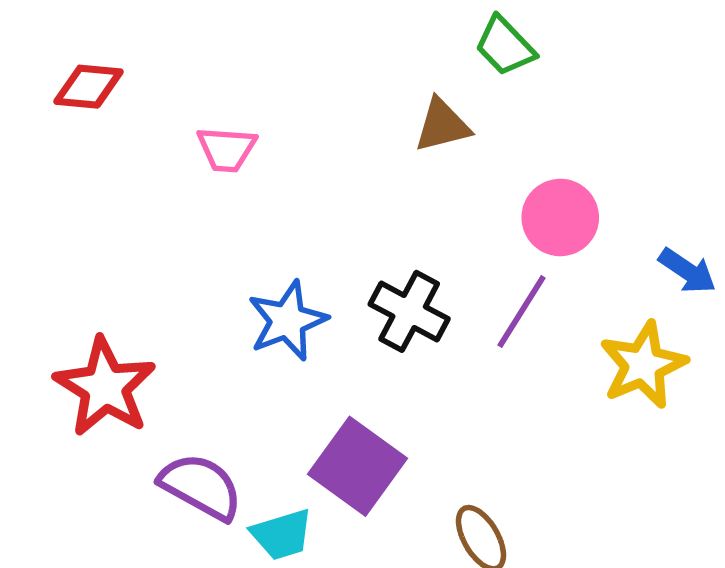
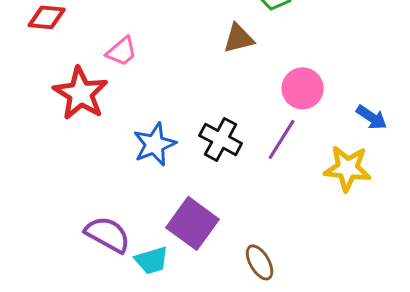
pink trapezoid: (227, 149) -> (122, 51), turned -44
yellow star: (643, 365) -> (348, 168), turned 30
red star: (105, 387) -> (81, 93), moved

